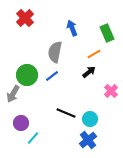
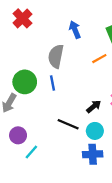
black arrow: (89, 72) -> (94, 106), moved
blue line: (52, 76) -> (53, 83), turned -64
blue cross: (88, 140) -> (93, 154), turned 36

